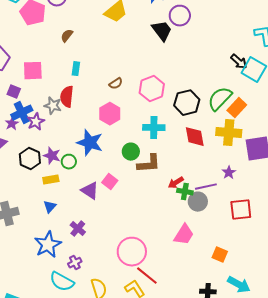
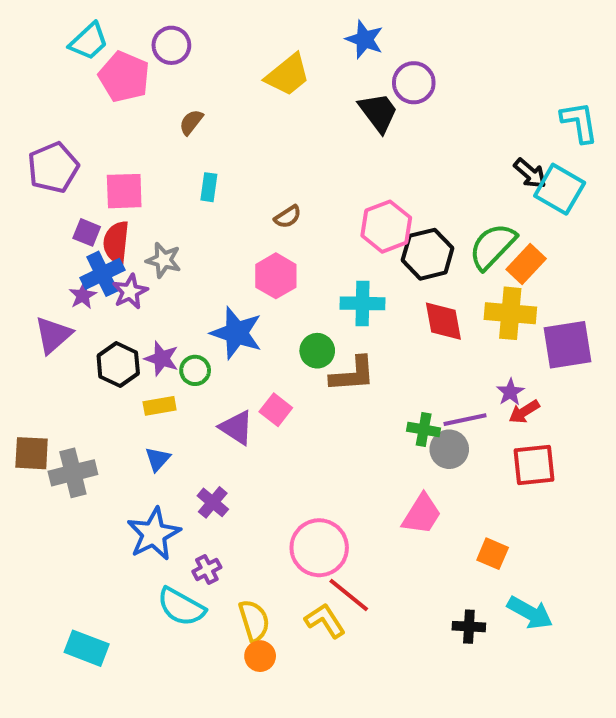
pink hexagon: (152, 89) -> (386, 227), moved
red semicircle: (67, 97) -> (116, 242), moved
red arrow: (176, 183) -> (524, 412), moved

